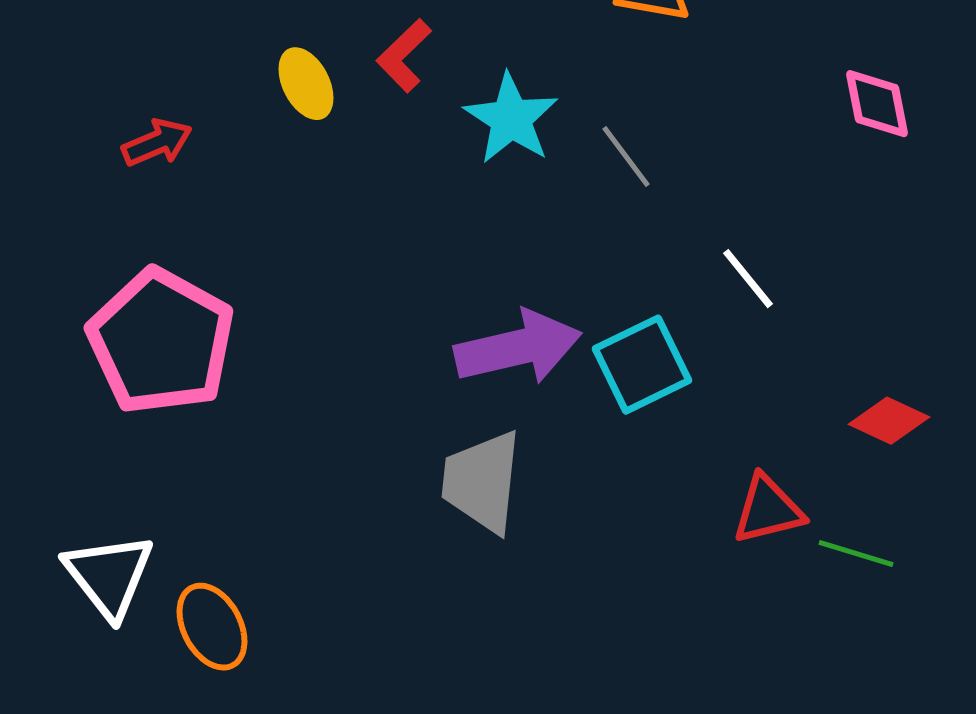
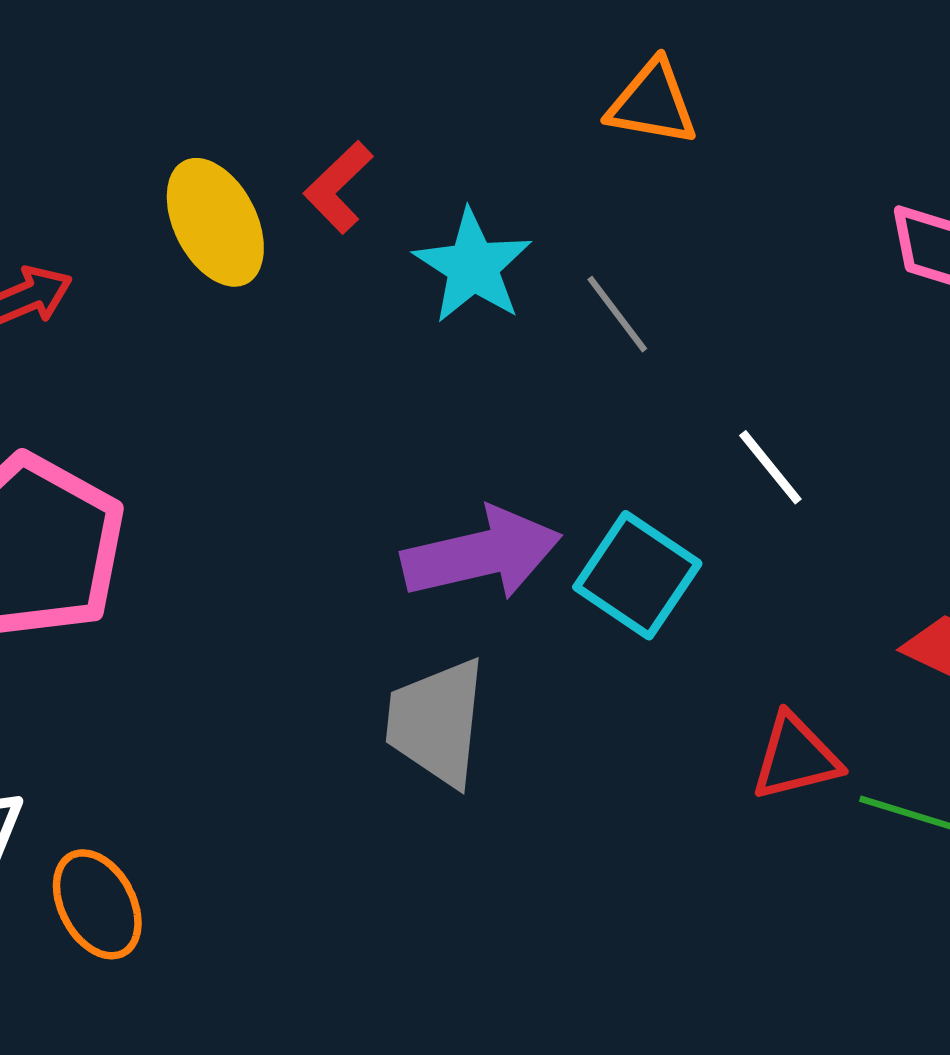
yellow ellipse: (306, 84) -> (215, 222), size x1.4
cyan square: (642, 365) -> (637, 575), turned -30

